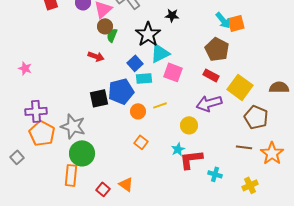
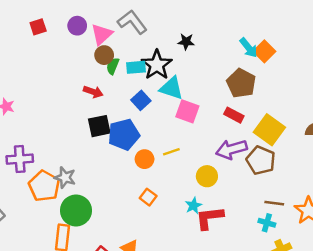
orange square: (236, 23) -> (264, 51), turned -30
cyan triangle: (160, 53) -> (171, 88), turned 45
cyan rectangle: (144, 78) -> (136, 67), moved
black square: (99, 98) -> (99, 126), moved
brown pentagon: (256, 117) -> (261, 160), moved
gray star: (73, 126) -> (65, 177), size x0.7
orange pentagon: (42, 133) -> (44, 186), moved
cyan cross: (215, 174) -> (267, 223), moved

